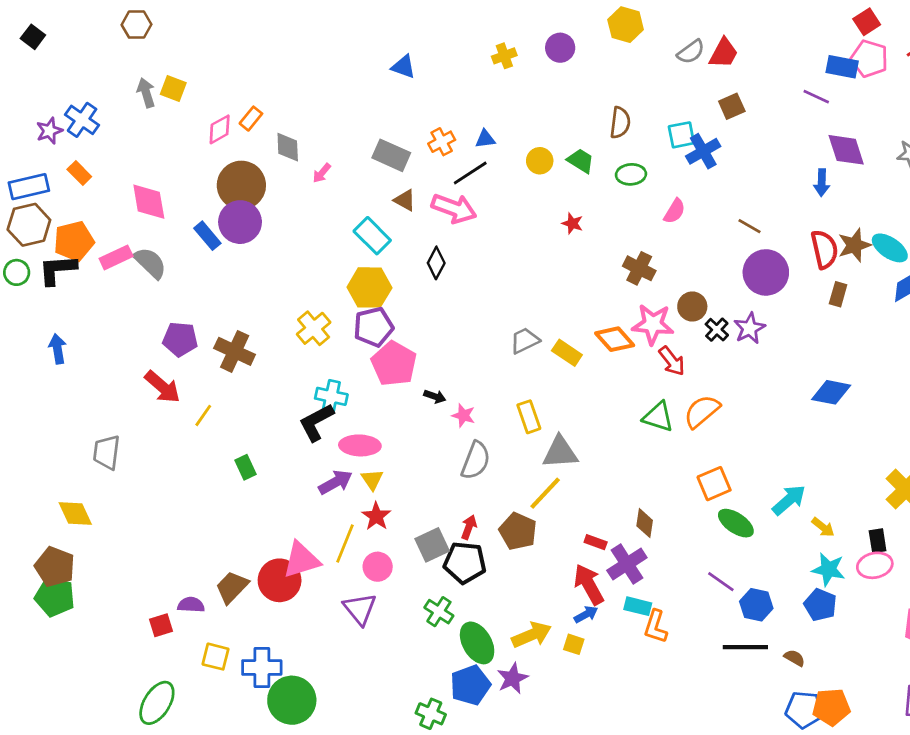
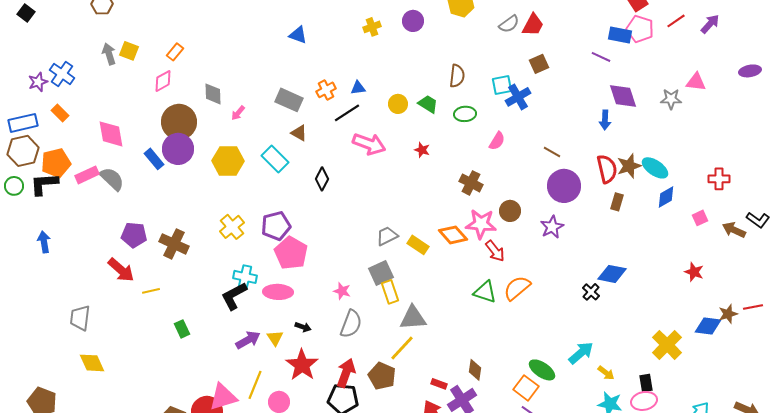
orange rectangle: (251, 119) -> (175, 52), moved
pink arrow: (454, 208) -> (369, 144), moved
yellow hexagon: (369, 287) -> (228, 161), moved
black cross: (717, 330) -> (591, 292), moved
black arrow: (435, 396) -> (303, 327), moved
yellow line: (203, 415) -> (151, 291), turned 42
pink ellipse: (360, 445) -> (278, 292), moved
orange square: (714, 484) -> (526, 388), moved, turned -30
yellow diamond: (75, 514) -> (92, 363), moved
red star: (376, 516) -> (302, 365), moved, size x1.5
red arrow: (469, 527) -> (346, 373), size x1.6
gray square: (432, 545) -> (381, 273), moved

